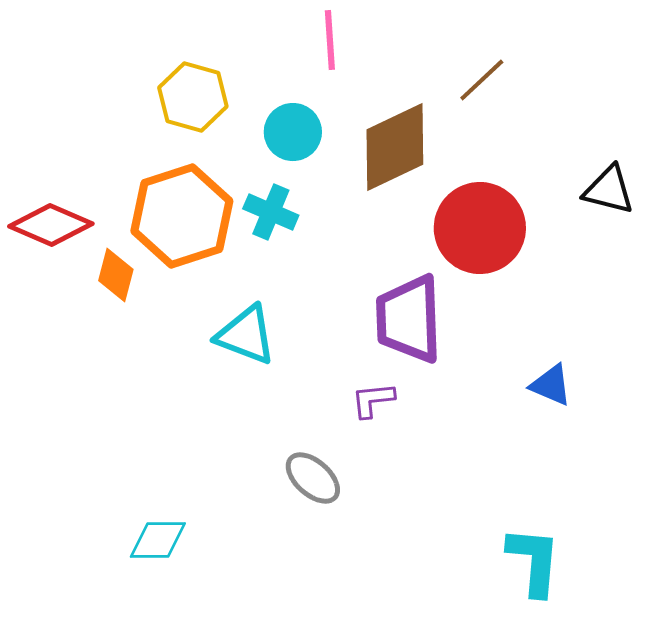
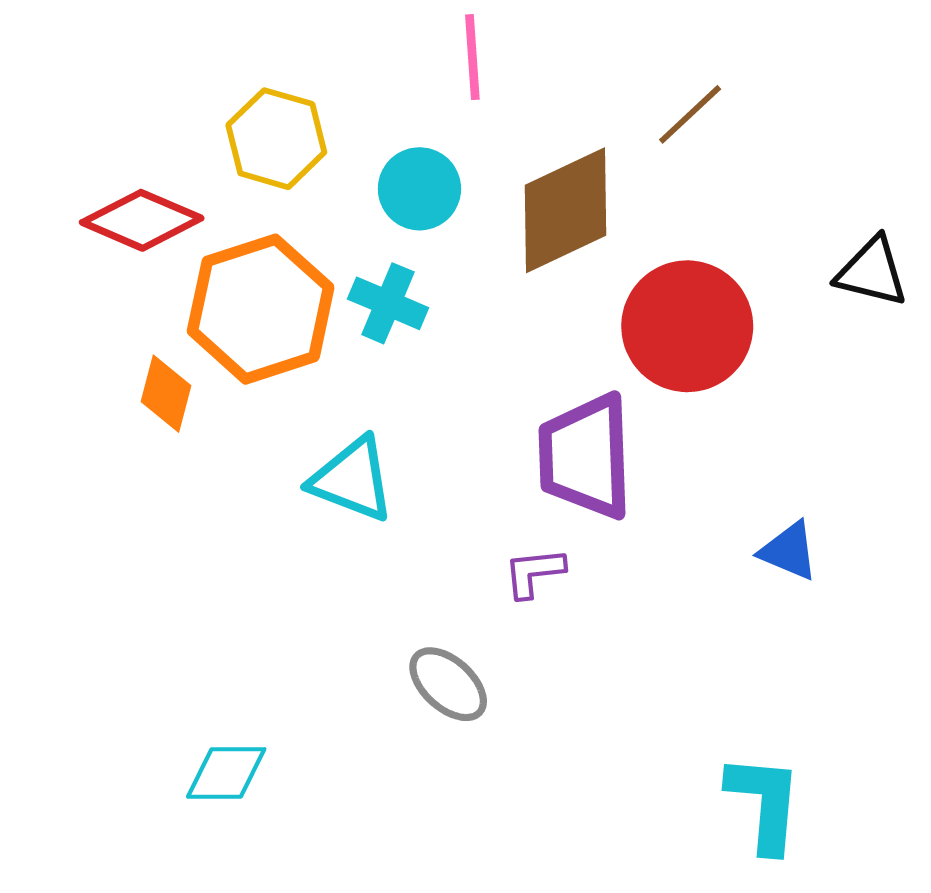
red diamond: (51, 225) -> (142, 220), moved

